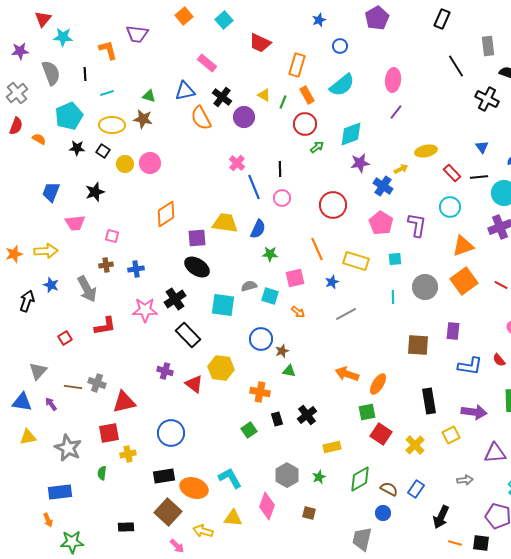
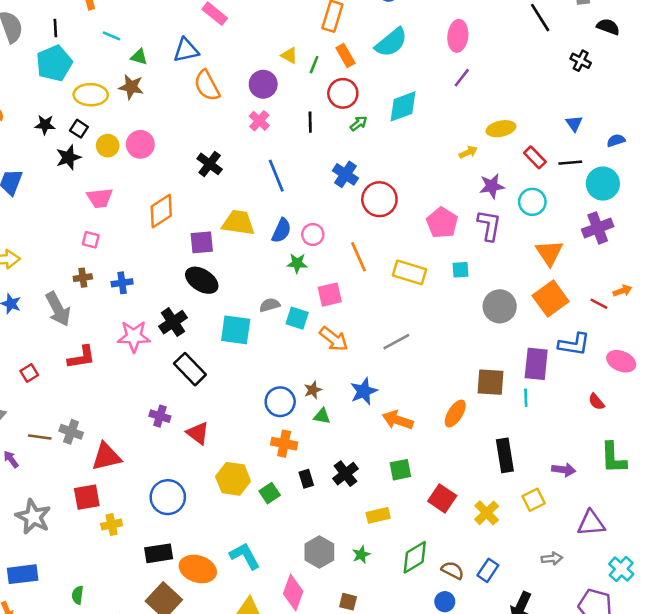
cyan line: (107, 93) -> (112, 36), moved, turned 40
black cross: (222, 97) -> (210, 164), moved
black cross: (487, 99) -> (581, 61), size x0.7
cyan pentagon: (69, 116) -> (54, 63), moved
pink cross: (237, 163) -> (259, 121), moved
purple star: (360, 163) -> (492, 186), moved
black line: (280, 169) -> (310, 122), moved
blue cross: (383, 186) -> (345, 174), moved
black star: (95, 192) -> (68, 157), moved
pink circle: (282, 198) -> (313, 234), moved
pink trapezoid: (75, 223) -> (100, 198), moved
orange triangle: (463, 246) -> (549, 253), turned -45
blue star: (332, 282) -> (364, 391), moved, size x1.5
cyan line: (393, 297) -> (526, 398), moved
orange arrow: (298, 312) -> (334, 339), size x1.6
purple rectangle: (453, 331) -> (536, 364), size x1.4
blue circle: (261, 339) -> (280, 402), moved
blue L-shape: (470, 366) -> (574, 344), moved
yellow hexagon: (221, 368) -> (233, 479), moved
orange ellipse: (378, 384) -> (455, 414), moved
green square: (367, 412) -> (400, 470), moved
purple arrow: (474, 412) -> (564, 470), size x0.7
green semicircle: (102, 473) -> (78, 595), moved

